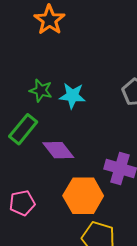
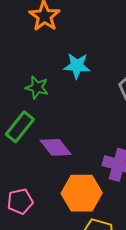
cyan star: (72, 96) -> (77, 66), moved

